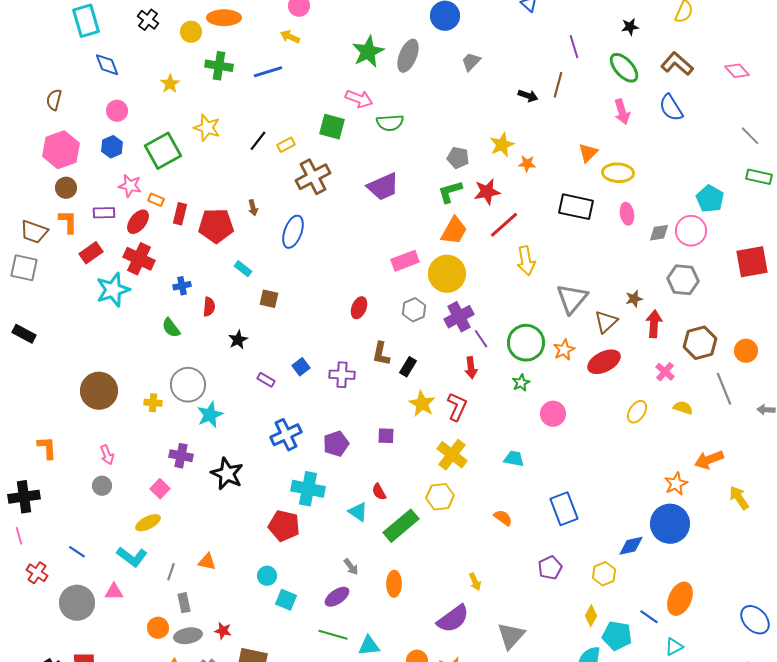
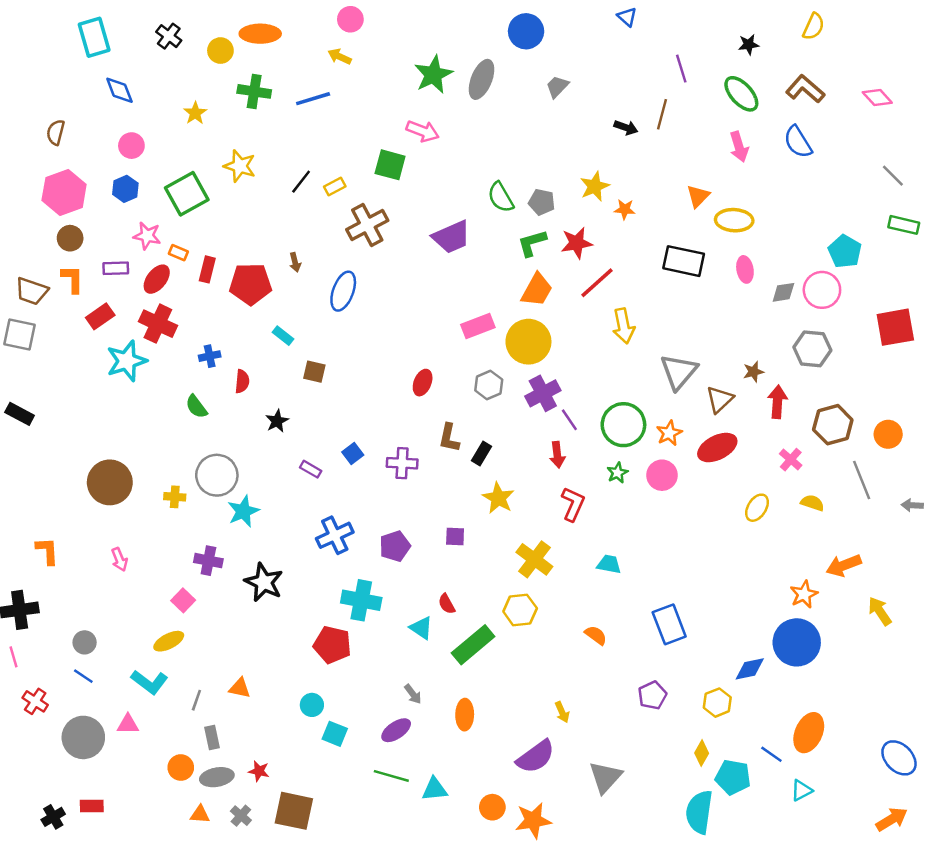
green semicircle: (390, 123) -> (501, 197), moved, turned 64
red L-shape: (457, 407) -> (573, 504), moved
pink circle: (553, 414) -> (662, 475), moved
gray circle: (102, 486) -> (85, 642), moved

